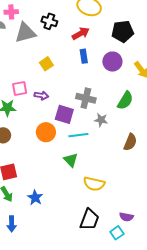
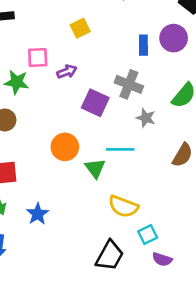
blue rectangle: (84, 56) -> (143, 45), moved
purple arrow: (41, 95) -> (67, 72), turned -40
orange circle: (46, 132) -> (65, 147), moved
cyan line: (78, 135) -> (120, 149), moved
cyan square: (117, 233) -> (148, 235), moved

